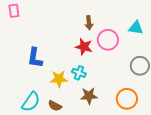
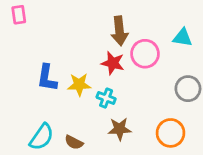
brown arrow: (89, 23) -> (119, 31), size x1.5
yellow star: (59, 79) -> (79, 85), moved

